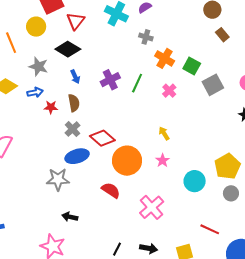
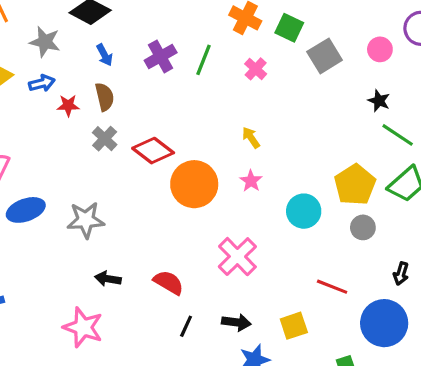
blue ellipse: (77, 156) -> (26, 210), moved
red semicircle: (111, 190) -> (169, 282), moved

